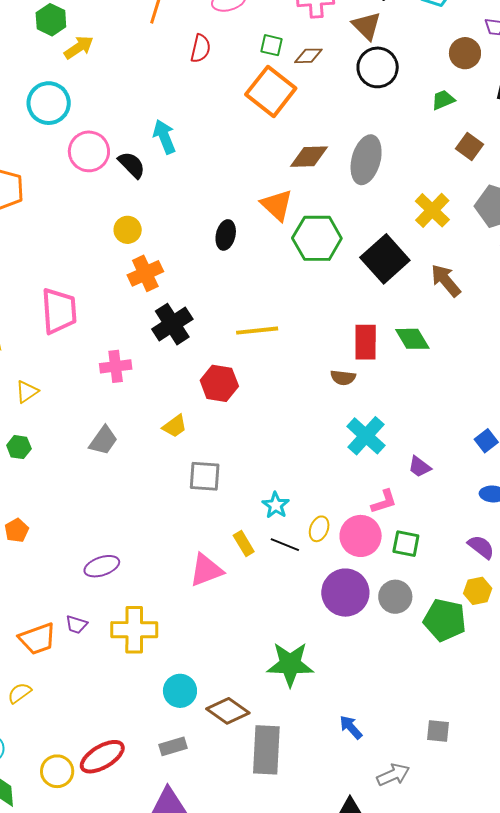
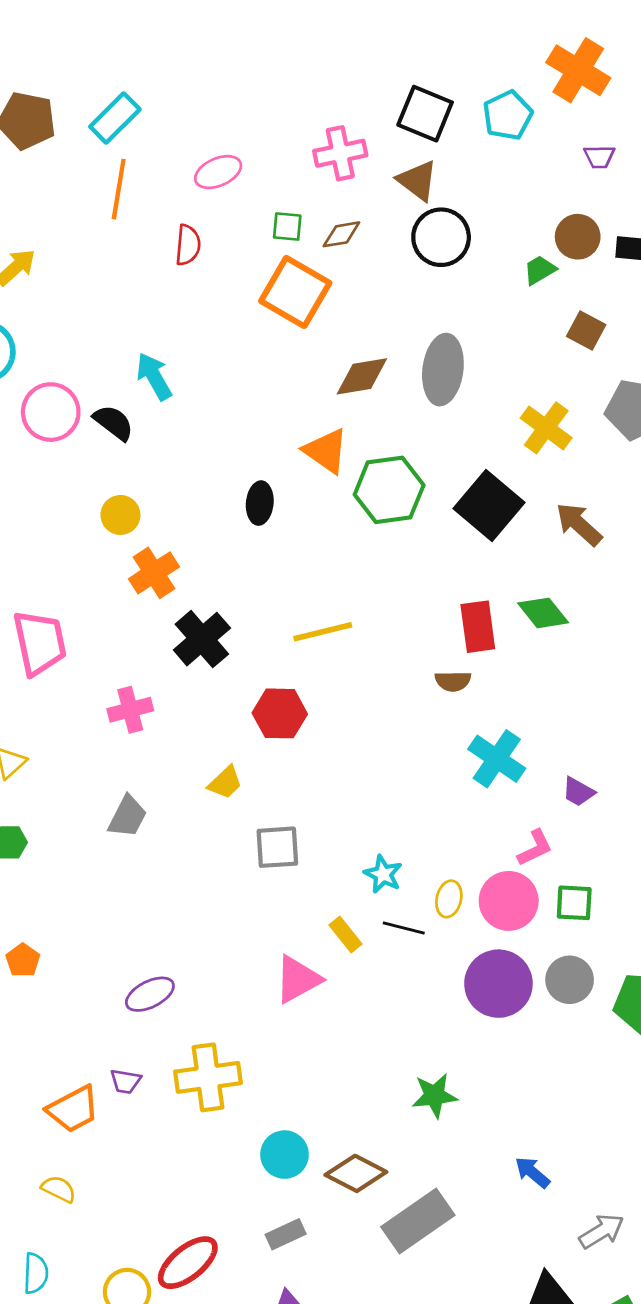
brown circle: (465, 53) -> (578, 237), moved
green star: (290, 664) -> (435, 1096), size x0.7
yellow semicircle: (19, 693) -> (59, 1189), turned 70
gray rectangle: (266, 750) -> (418, 1221), turned 60

